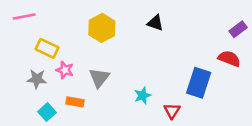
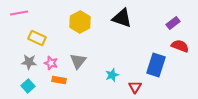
black triangle: (155, 23) -> (122, 18), size x1.5
purple rectangle: (238, 29) -> (173, 23), moved
pink star: (65, 70) -> (51, 63), moved
cyan square: (47, 112) -> (28, 86), moved

